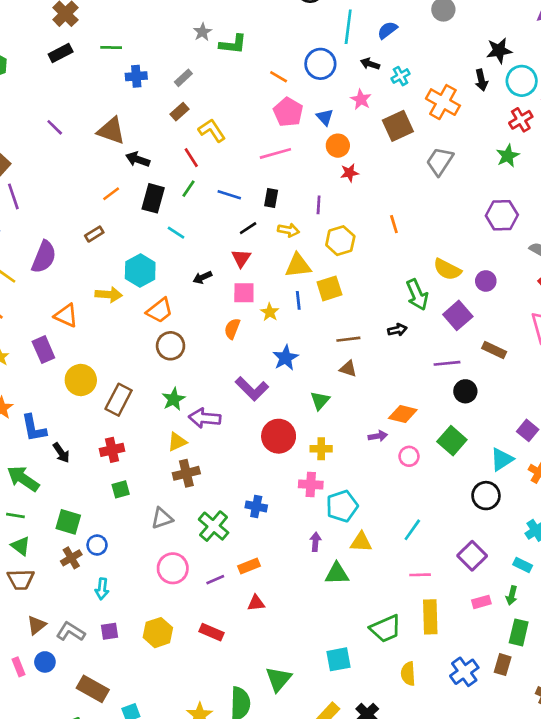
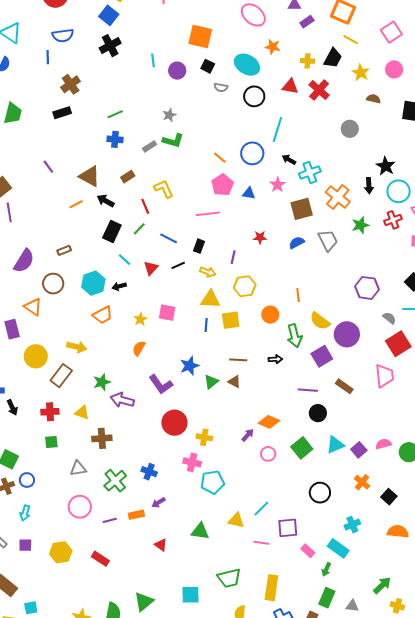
blue semicircle: (387, 30) -> (297, 243), moved
green L-shape: (233, 44) -> (173, 140), moved
green line: (111, 48) -> (115, 114), moved, turned -35
black star: (499, 51) -> (386, 166), turned 30
cyan cross: (401, 76) -> (310, 172), size x1.5
brown rectangle: (179, 112) -> (128, 177), moved
blue triangle: (325, 117) -> (249, 193), turned -48
orange circle: (338, 146) -> (270, 315), moved
green star: (508, 156) -> (360, 225), moved
gray trapezoid: (440, 161) -> (328, 240), turned 110
orange line: (111, 194) -> (76, 204), moved
orange line: (394, 224) -> (298, 295), moved
red triangle: (241, 258) -> (151, 268), moved
black arrow: (202, 277) -> (119, 286), moved
purple circle: (486, 281) -> (347, 334), size x1.6
yellow arrow: (109, 295) -> (77, 347), moved
yellow star: (270, 312) -> (140, 319), moved
orange semicircle: (232, 329) -> (139, 348), moved
brown circle: (171, 346) -> (53, 284), moved
green triangle: (320, 401) -> (211, 382), moved
purple arrow: (378, 436) -> (248, 435), turned -48
yellow triangle: (177, 442) -> (82, 413), moved, turned 35
cyan triangle: (502, 459) -> (335, 445), moved
purple arrow: (315, 542) -> (158, 503), moved, turned -136
yellow triangle: (361, 542) -> (236, 520), moved
purple square: (472, 556) -> (288, 528), moved, turned 30
cyan rectangle: (523, 565) -> (338, 548), size x1.5
pink rectangle: (481, 602) -> (308, 551), moved, turned 48
red triangle: (256, 603) -> (161, 545), moved, turned 32
yellow rectangle: (430, 617) -> (271, 588), moved

